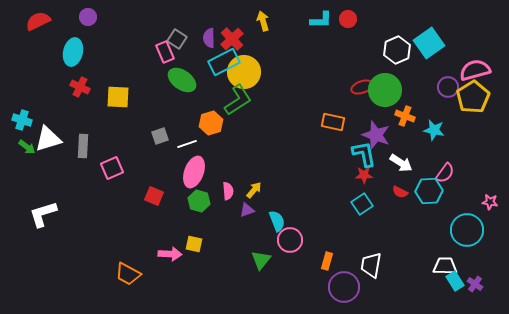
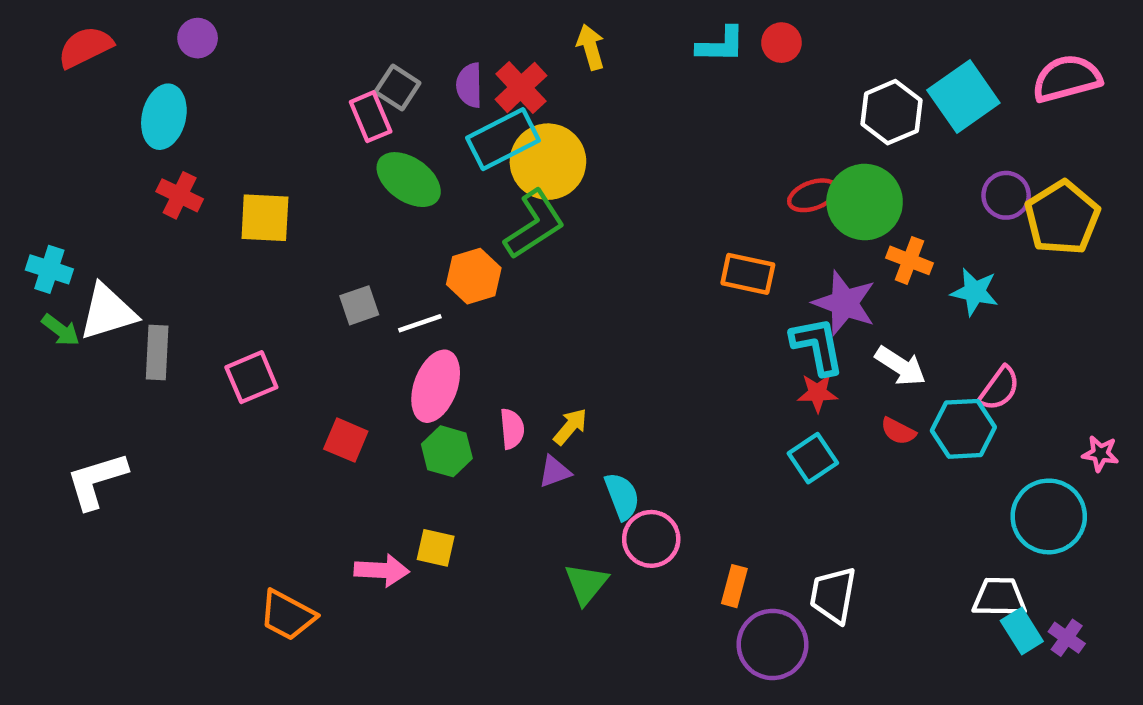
pink semicircle: (475, 70) -> (1067, 79), moved
gray rectangle: (83, 146) -> (157, 352), moved

